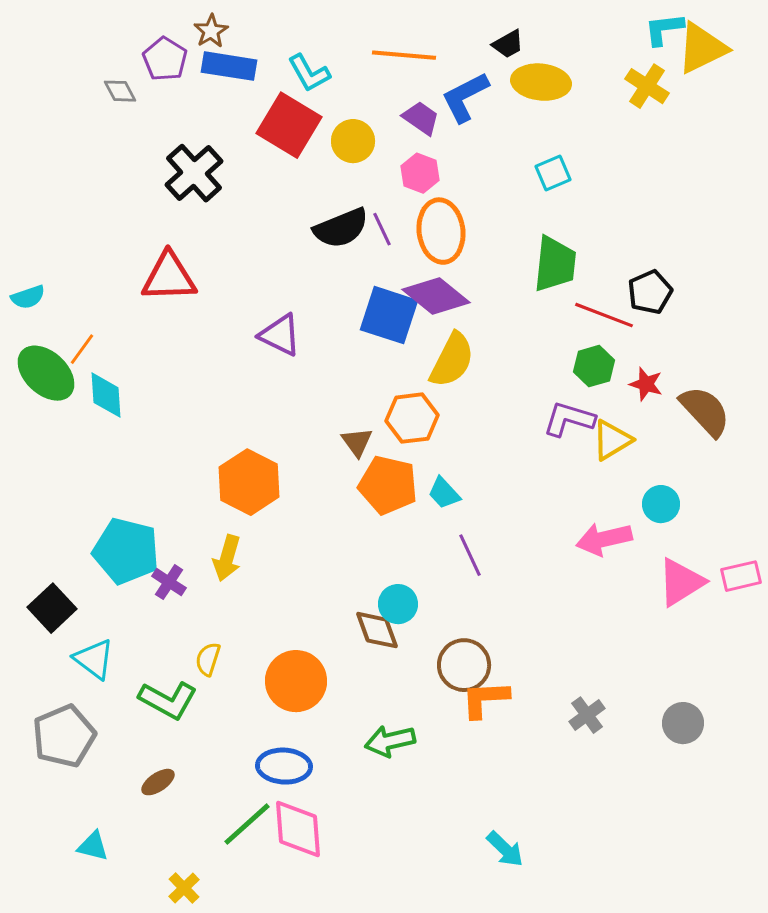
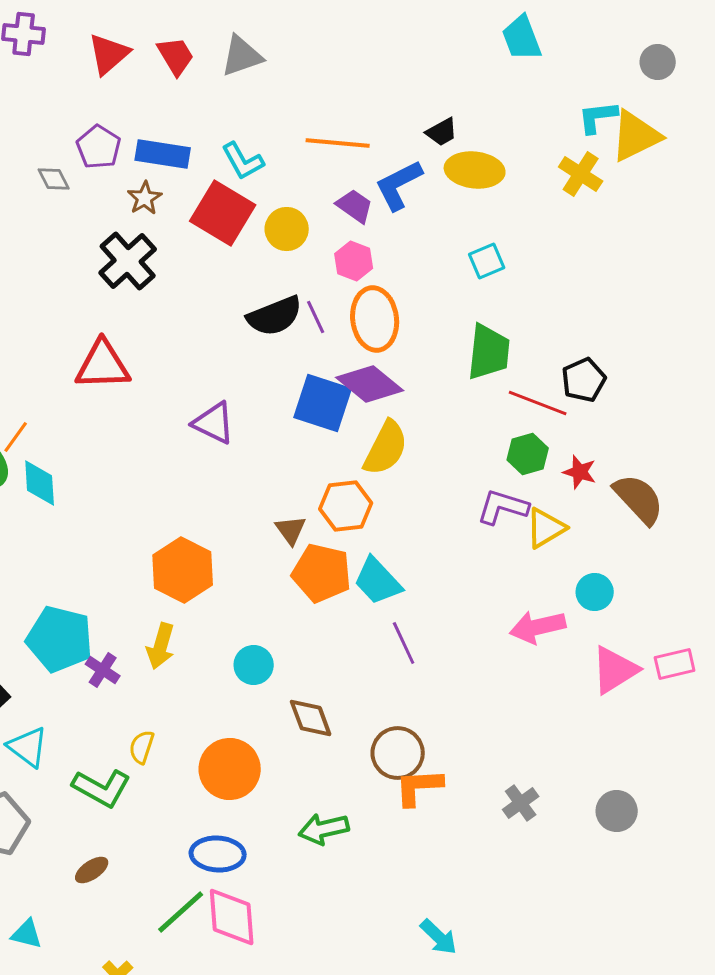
brown star: (211, 31) -> (145, 198), moved
cyan trapezoid: (444, 493) -> (378, 581), size x1.5
cyan circle: (398, 604) -> (254, 665), moved

